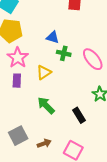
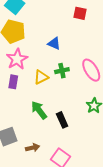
green cross: (64, 53) -> (62, 71), moved, turned -32
black rectangle: (79, 115) -> (62, 120), moved

